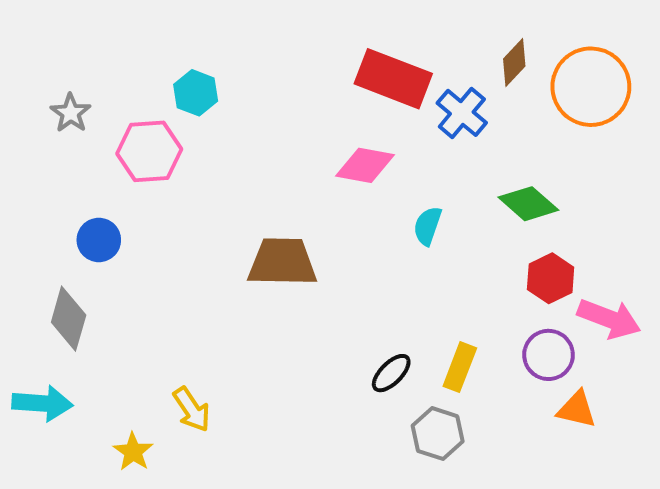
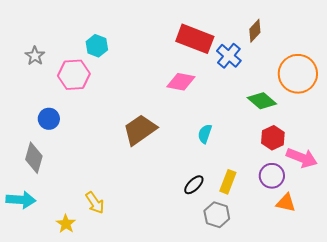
orange circle: (591, 87) -> (298, 74), moved
cyan semicircle: (428, 226) -> (205, 134), moved
brown trapezoid: (282, 262) -> (140, 130), turned -36

